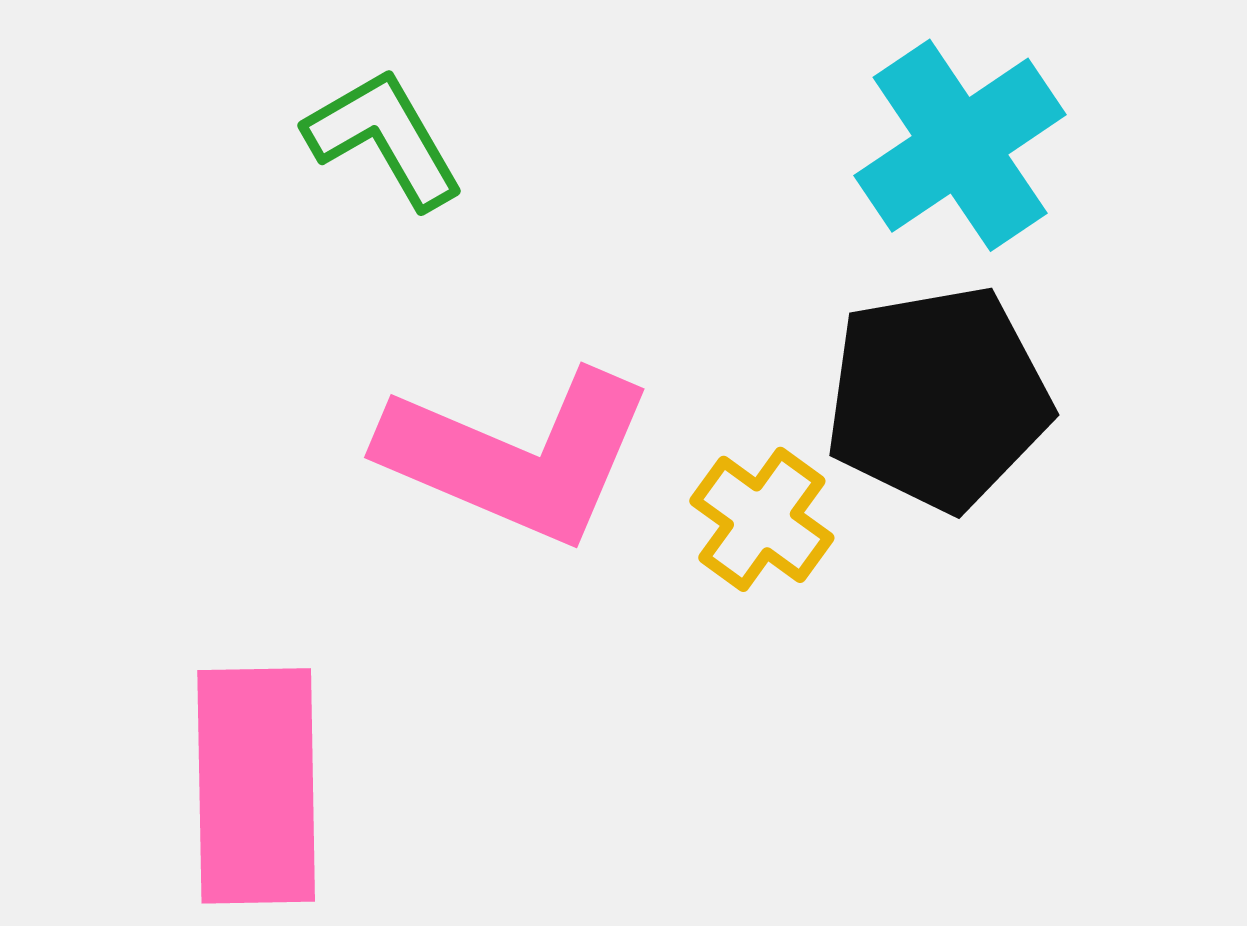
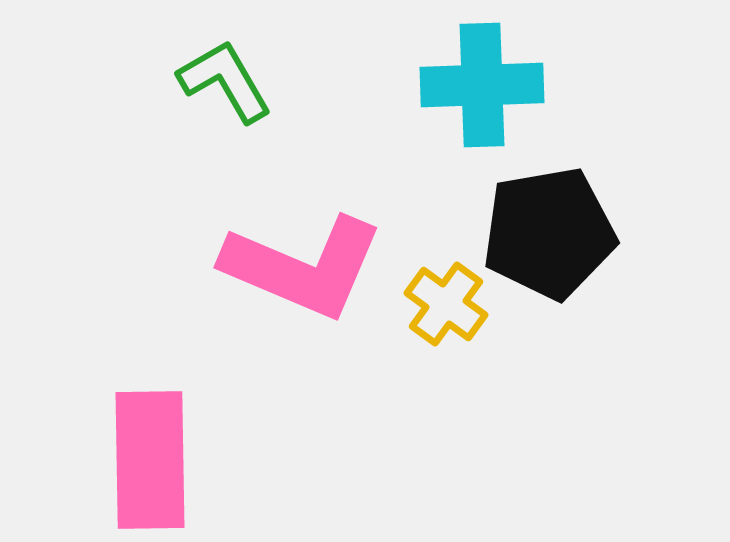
cyan cross: (960, 145) -> (482, 85), moved, turned 32

